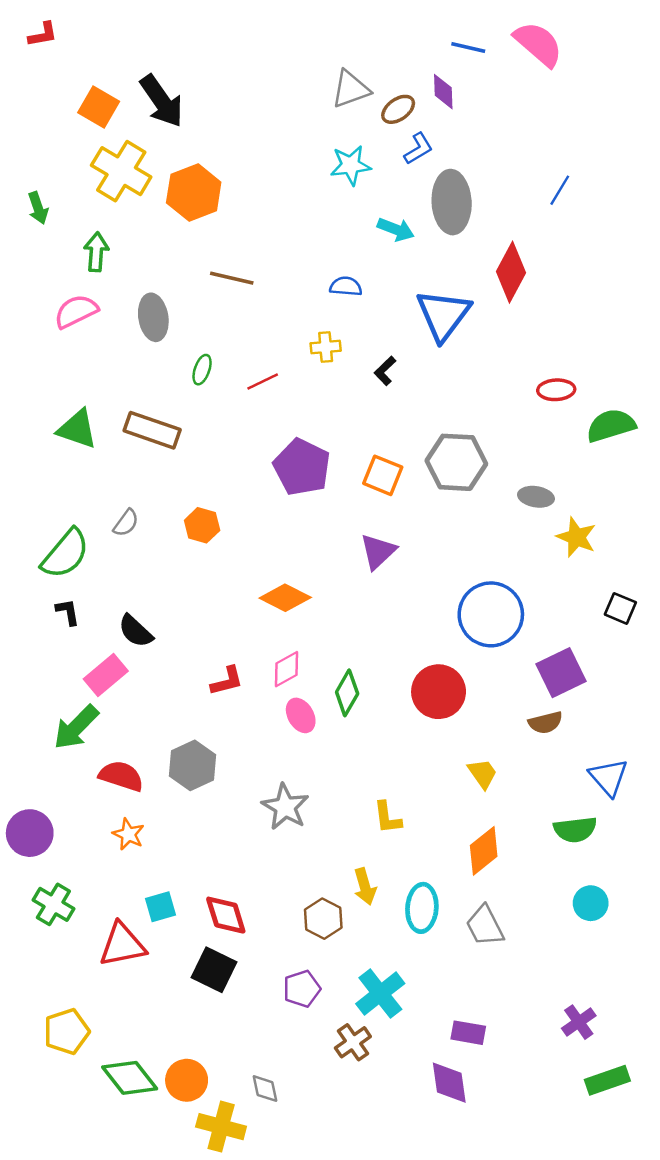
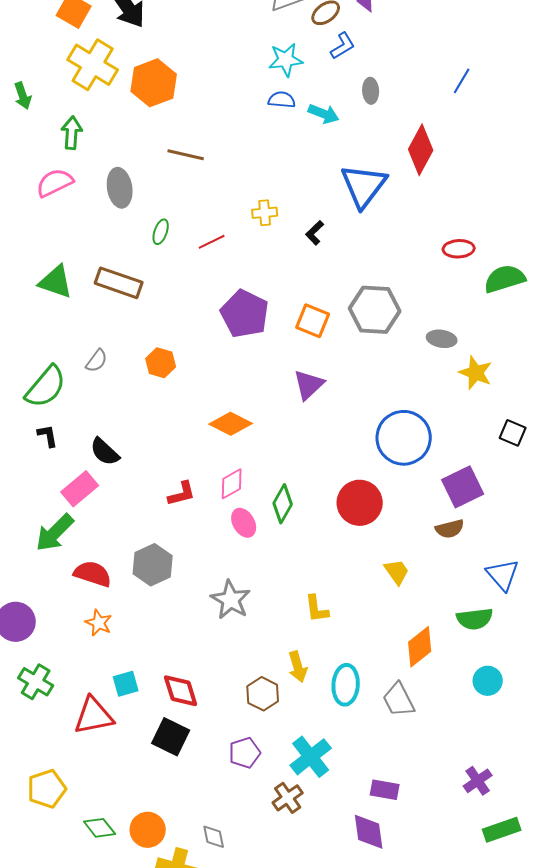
gray ellipse: (452, 202) -> (371, 91), size x0.5
blue semicircle: (346, 286) -> (282, 100), moved
orange diamond: (484, 851) -> (420, 647), moved
green diamond: (130, 1078) -> (100, 828), size x0.7

